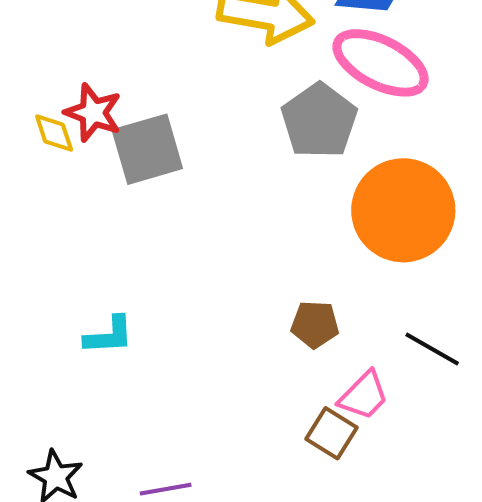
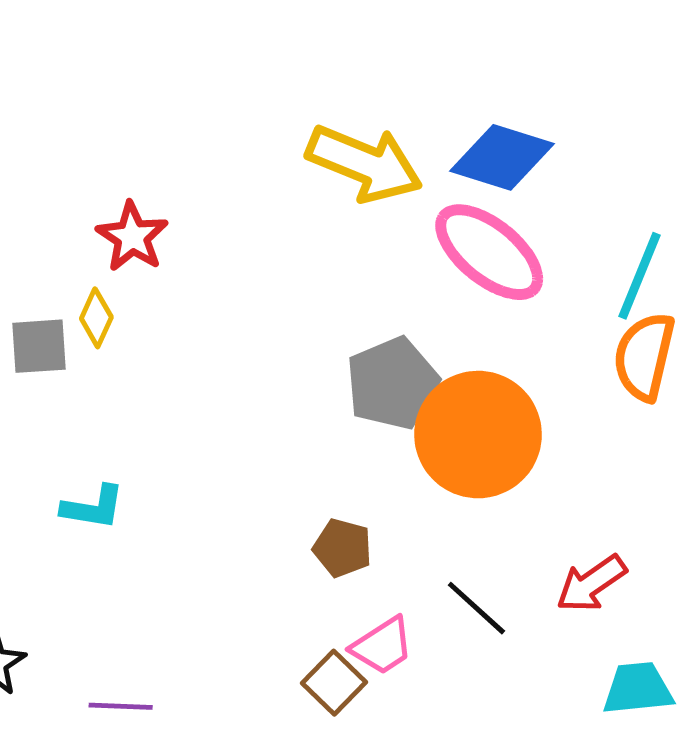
gray pentagon: (319, 121) -> (392, 383), moved
yellow diamond: (54, 133) -> (96, 318), moved, turned 30
gray square: (147, 149) -> (39, 346), moved, size x0.7

